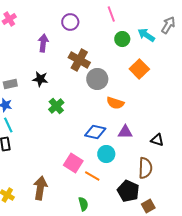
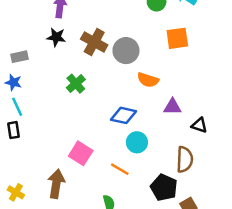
brown cross: (79, 60) -> (94, 42), moved
orange square: (139, 69) -> (177, 38), turned 36
black star: (40, 79) -> (56, 37), moved
purple triangle: (125, 132) -> (172, 107), moved
pink square: (73, 163) -> (81, 153), moved

